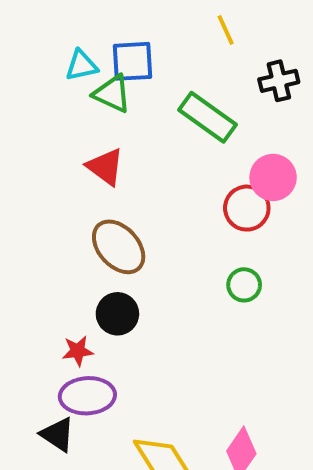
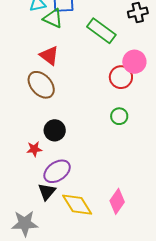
brown ellipse: (119, 247) -> (41, 85), moved
purple ellipse: (87, 396) -> (57, 171), moved, turned -32
black triangle: (58, 434) -> (47, 192), moved, turned 36

